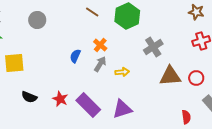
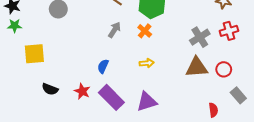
orange cross: (100, 45) -> (145, 31), moved
gray cross: (153, 47) -> (200, 37), moved
blue semicircle: (75, 56) -> (103, 66), moved
gray arrow: (100, 64) -> (114, 30), moved

